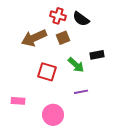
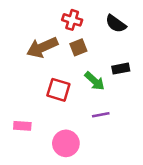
black semicircle: (81, 19) -> (116, 24), moved

